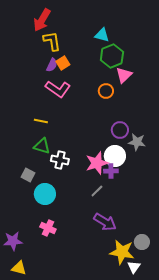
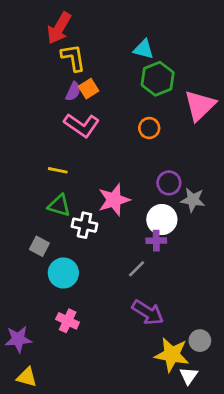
pink triangle: (124, 75) -> (200, 106), moved, size x1.4
pink star: (97, 163) -> (114, 200), moved

